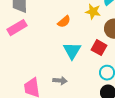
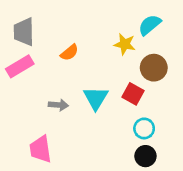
orange semicircle: (64, 22) -> (69, 52), moved
gray arrow: (60, 81) -> (58, 105), moved

